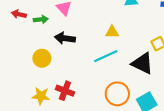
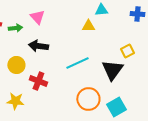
yellow triangle: (112, 32) -> (88, 26), moved
black triangle: (142, 63) -> (112, 70), turned 40
red cross: (65, 91) -> (38, 81), moved

